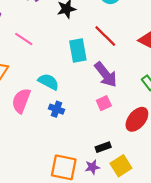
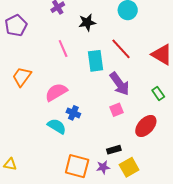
pink line: (24, 39) -> (63, 48), moved, turned 30
cyan semicircle: (48, 82) -> (57, 126), moved
pink semicircle: (21, 101) -> (56, 92), moved, turned 35

